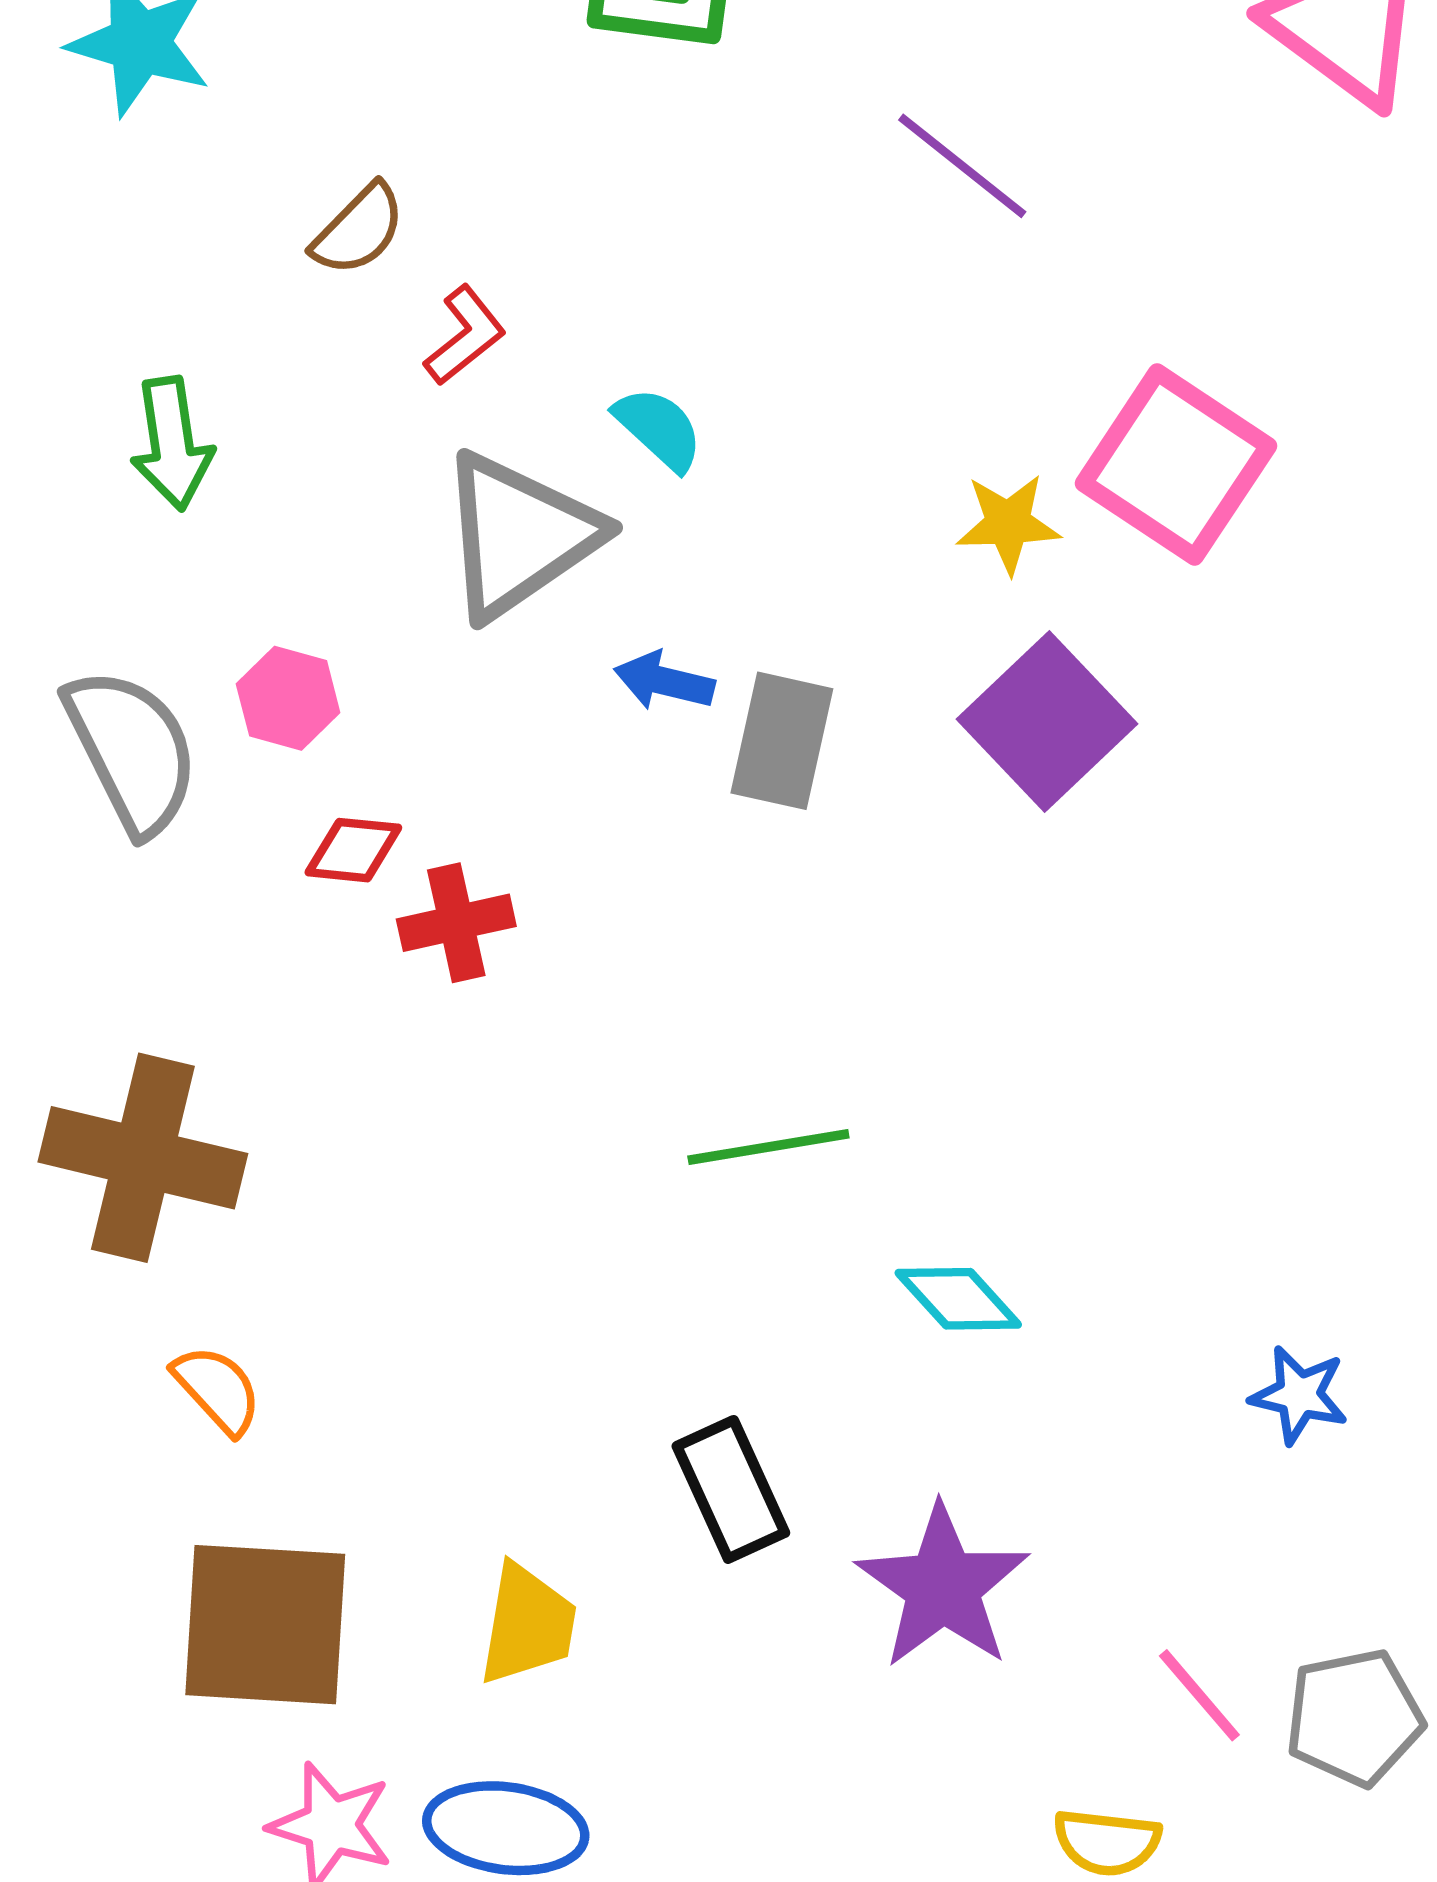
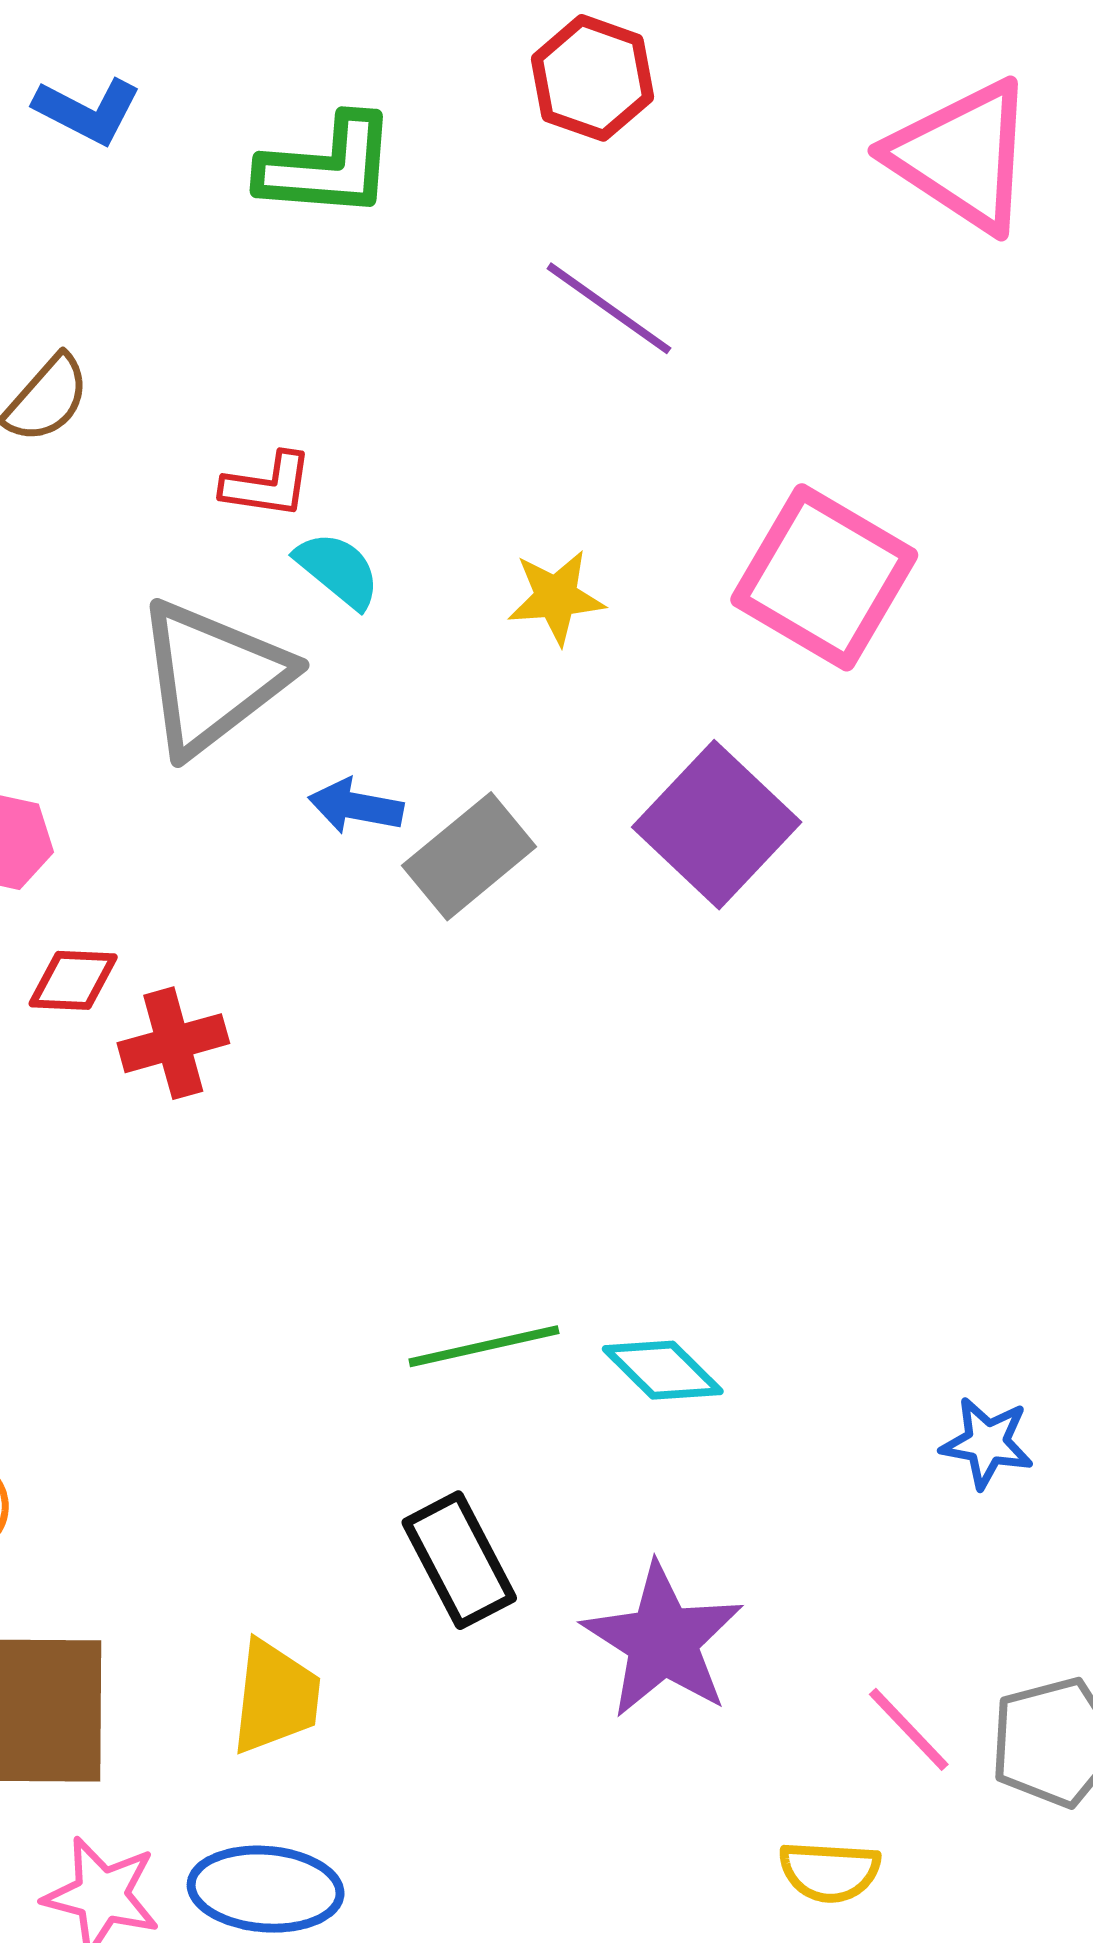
red L-shape: (465, 335) -> (267, 485), moved, turned 50
yellow star: (1008, 524) -> (556, 597), moved
gray rectangle: (782, 741) -> (469, 856), turned 41
green line: (768, 1147) -> (484, 1346), moved

